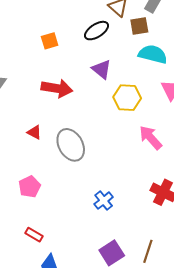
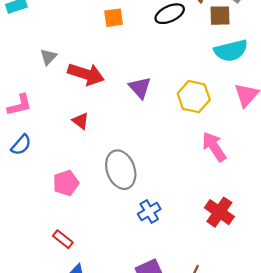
cyan semicircle: (153, 54) -> (231, 51), turned 144
purple triangle: (101, 69) -> (140, 88), moved
red arrow: (57, 88) -> (86, 74), moved
gray ellipse: (71, 145) -> (121, 170), moved

